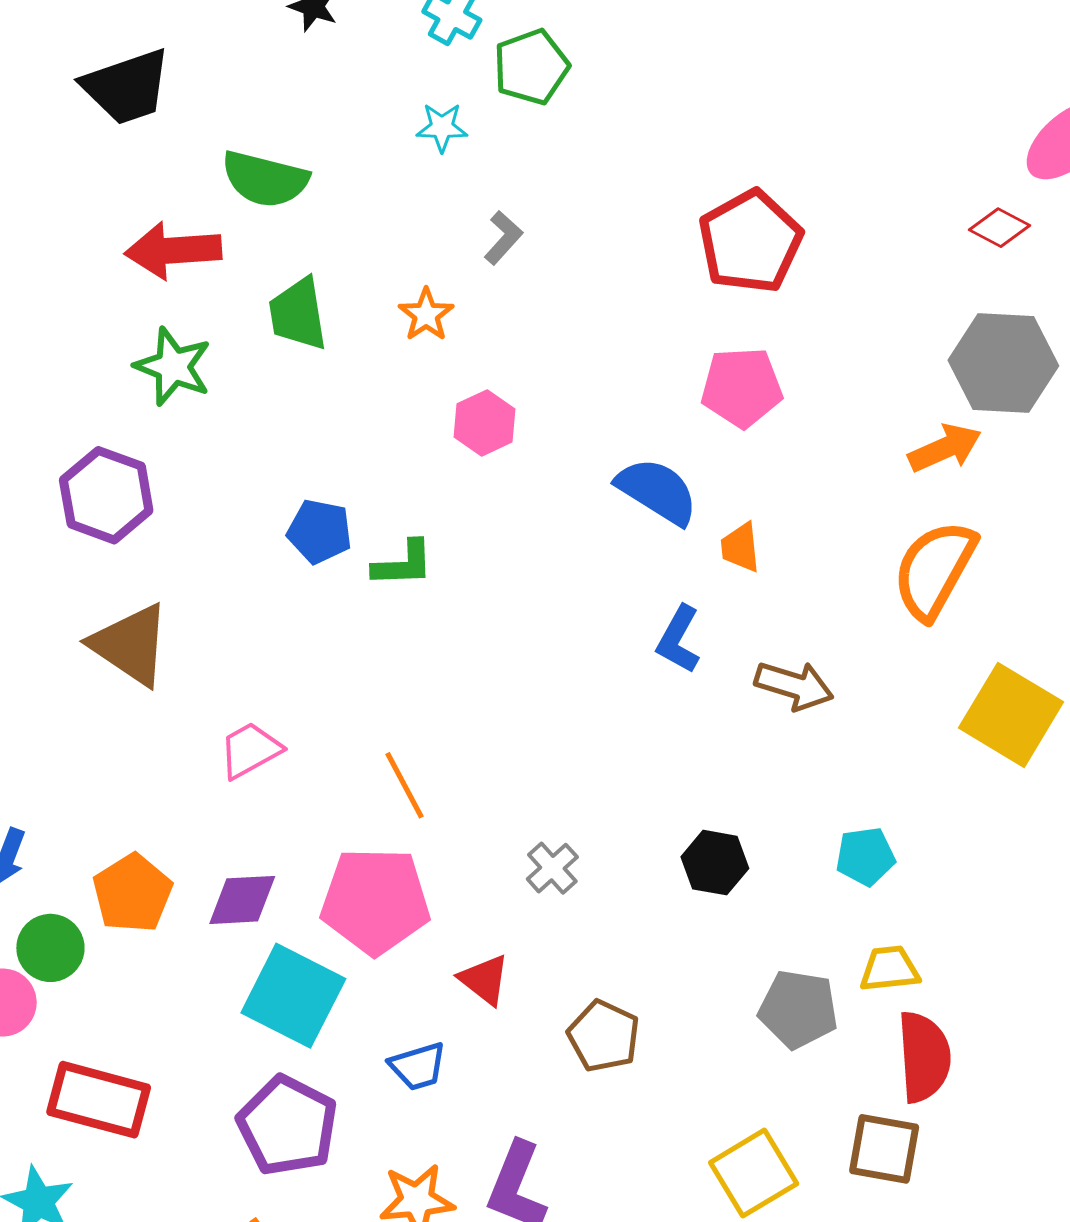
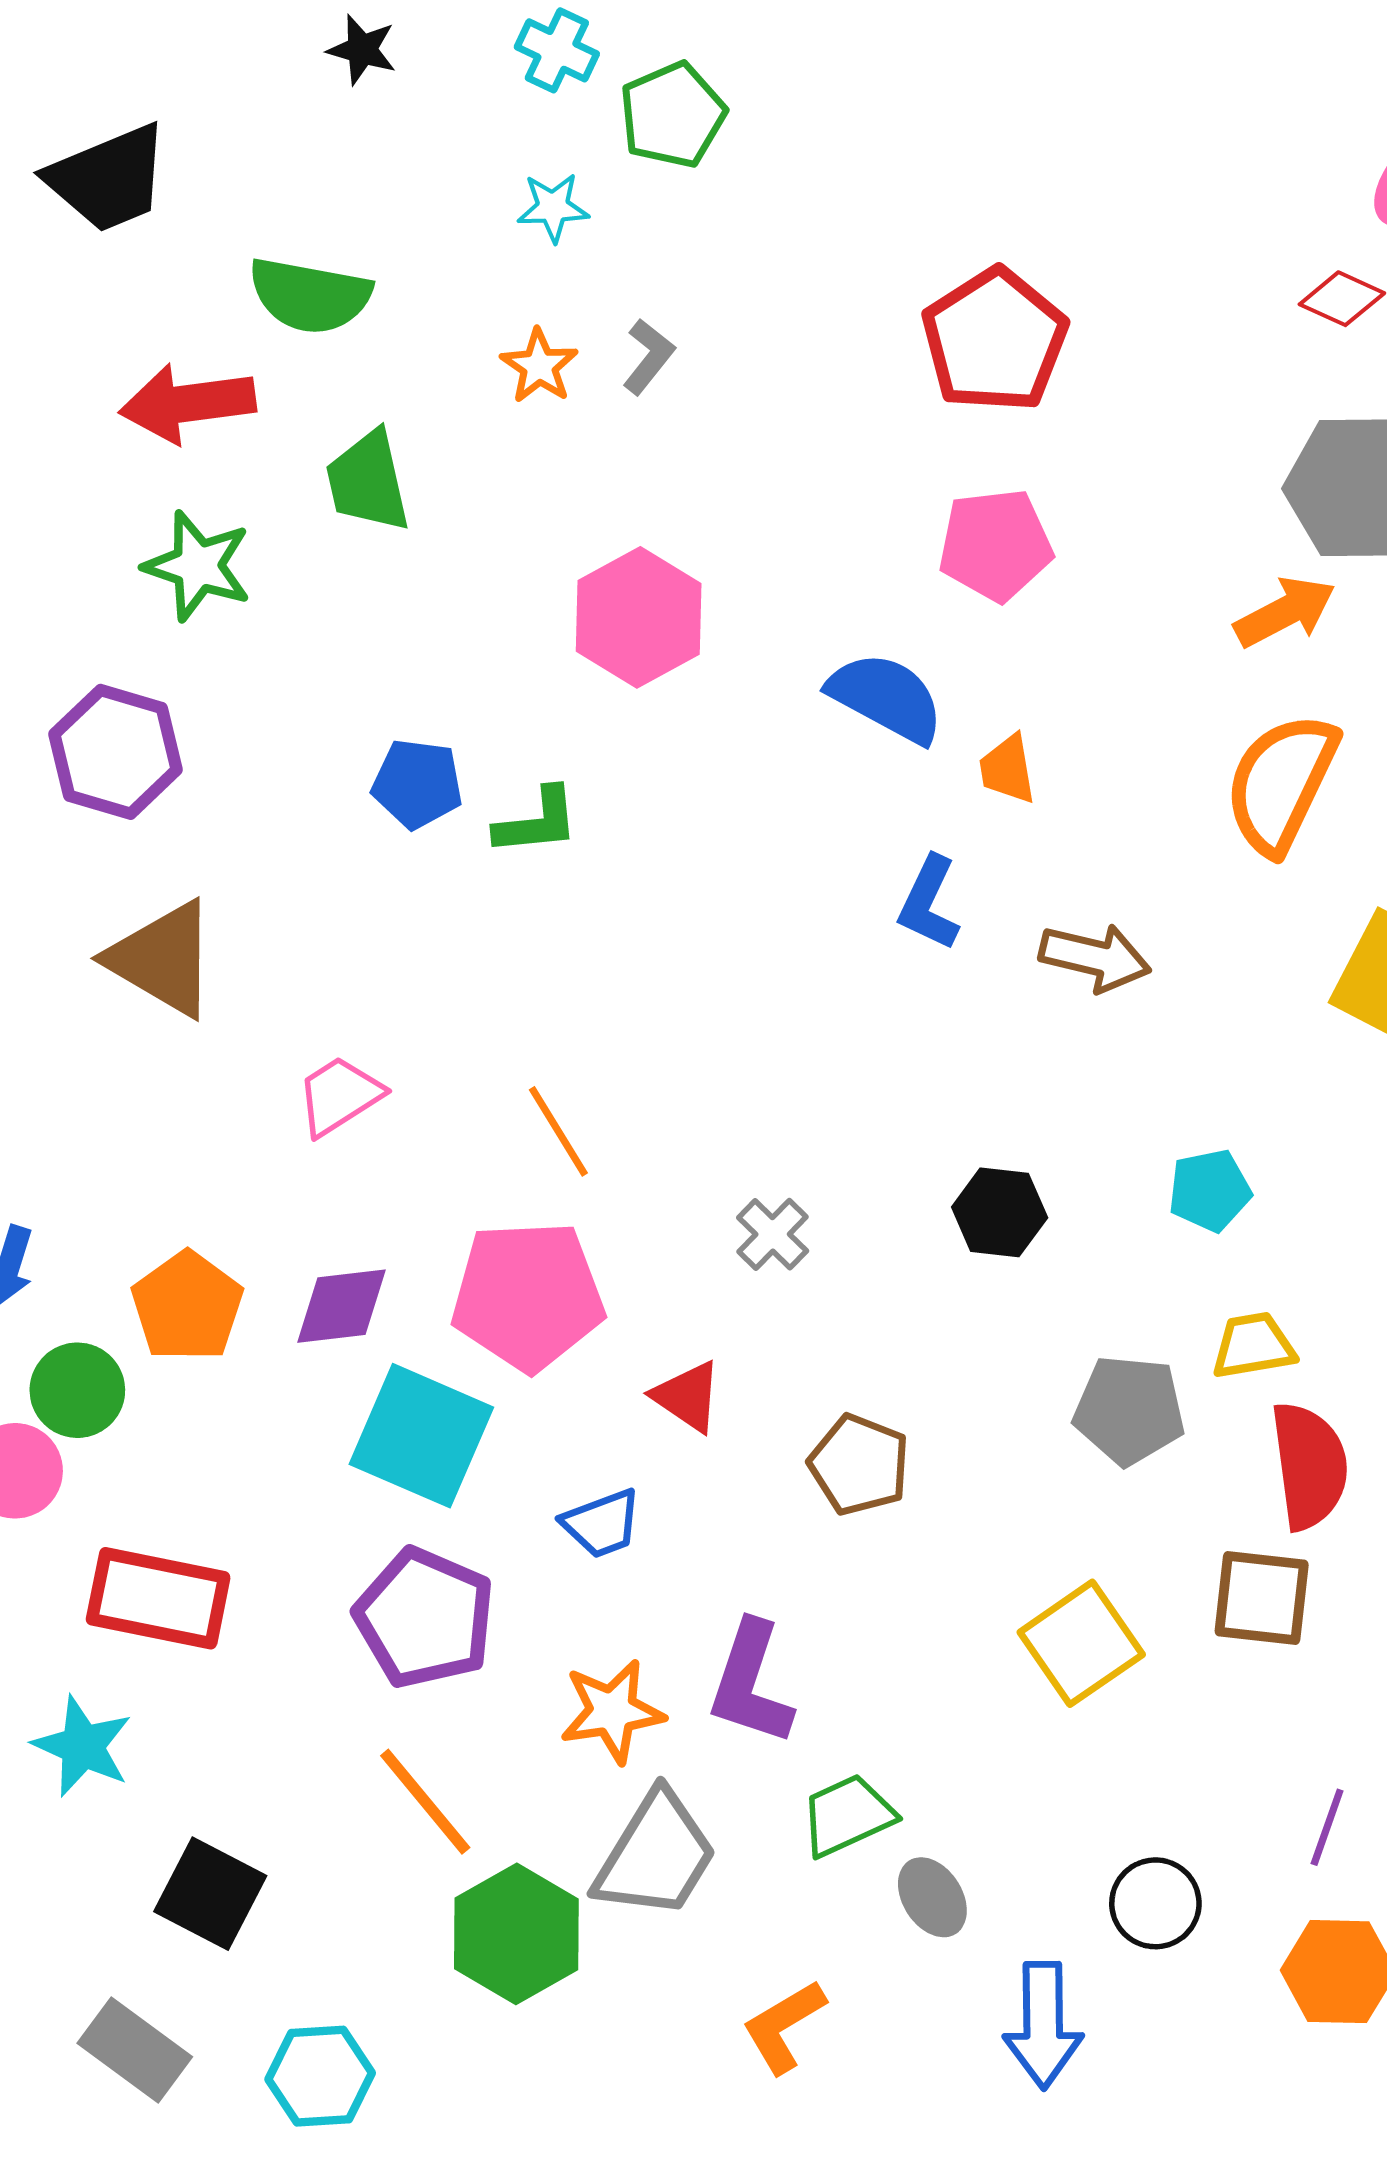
orange star: (426, 315) -> (539, 366), moved
pink hexagon: (485, 423) -> (639, 617), size x1.5

